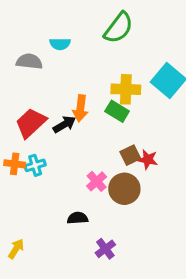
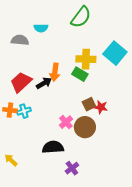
black semicircle: (78, 218) -> (53, 147), size x1.5
yellow arrow: (16, 249) -> (11, 160), moved, turned -80

